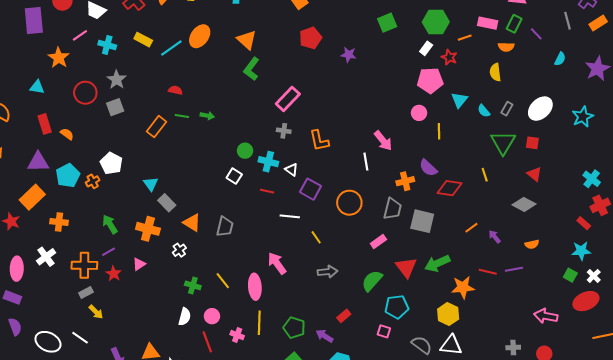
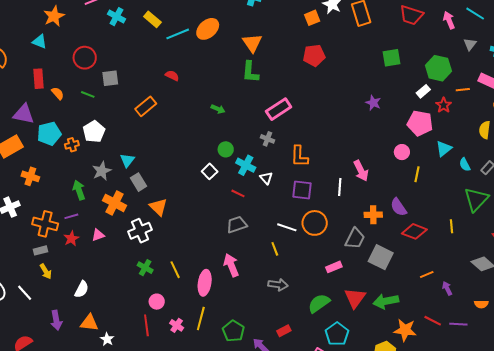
purple star: (349, 55) -> (373, 103), moved
orange star: (59, 58) -> (54, 16), moved
green L-shape: (251, 69) -> (250, 72), turned -45
gray star: (117, 80) -> (102, 171), moved
green line: (182, 116) -> (88, 94), moved
green arrow: (207, 116) -> (218, 109), moved
purple square: (311, 189) -> (302, 190), moved, turned -35
white line: (290, 216) -> (287, 227), moved
gray trapezoid: (225, 227) -> (237, 225), moved, turned -135
white cross: (179, 250) -> (140, 231), size x1.6
cyan pentagon: (397, 307) -> (337, 334), turned 30
white semicircle: (185, 317) -> (82, 289), moved

